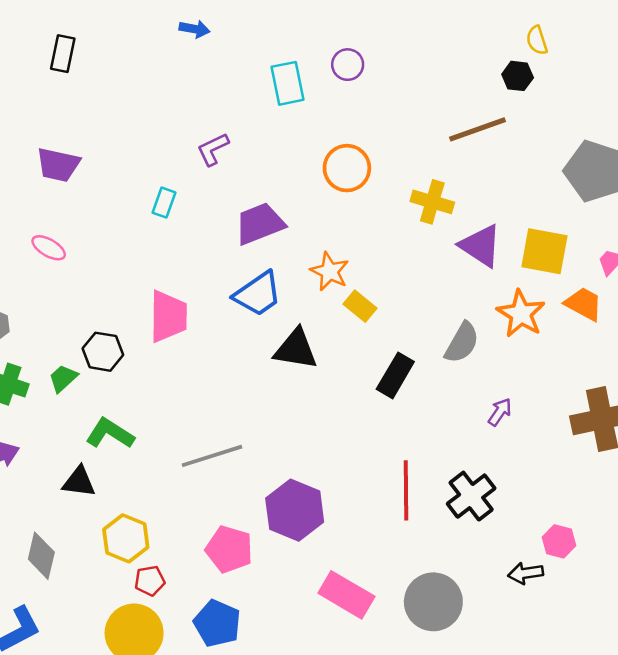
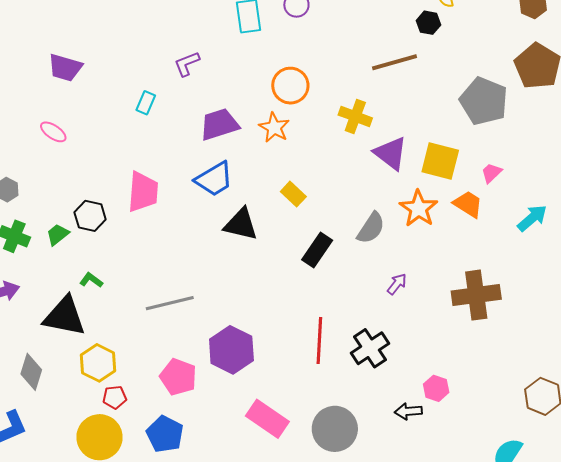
orange star: (330, 271) -> (274, 127), moved
green L-shape: (110, 433) -> (91, 280), size x0.6
black triangle: (79, 482) -> (64, 316), size x1.6

